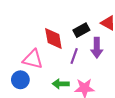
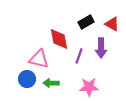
black rectangle: (81, 30) -> (86, 22), moved
green arrow: (61, 84) -> (51, 83), moved

